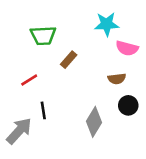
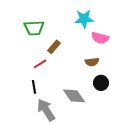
red line: (29, 80) -> (40, 64), moved
gray diamond: (94, 122) -> (74, 96), turned -65
gray arrow: (19, 131) -> (46, 110), moved, turned -75

